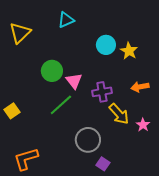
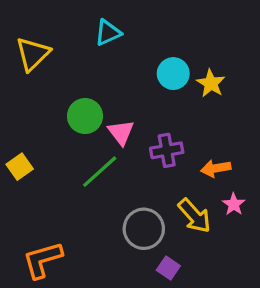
orange arrow: (140, 87) -> (216, 168), moved
yellow square: (12, 111) -> (20, 167), moved
yellow arrow: (119, 114) -> (194, 216), moved

